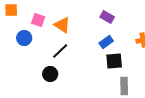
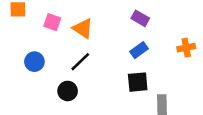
blue circle: (24, 38) -> (34, 62), moved
black square: (114, 61) -> (138, 82), moved

